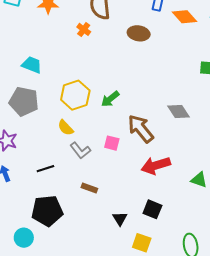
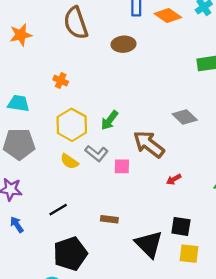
orange cross: (84, 29) -> (61, 81), moved
gray L-shape: (80, 150) -> (97, 153), moved
red arrow: (156, 165) -> (174, 179), size x0.5
black triangle: (120, 219) -> (149, 244), size x1.8
yellow square: (142, 243) -> (189, 254), moved

